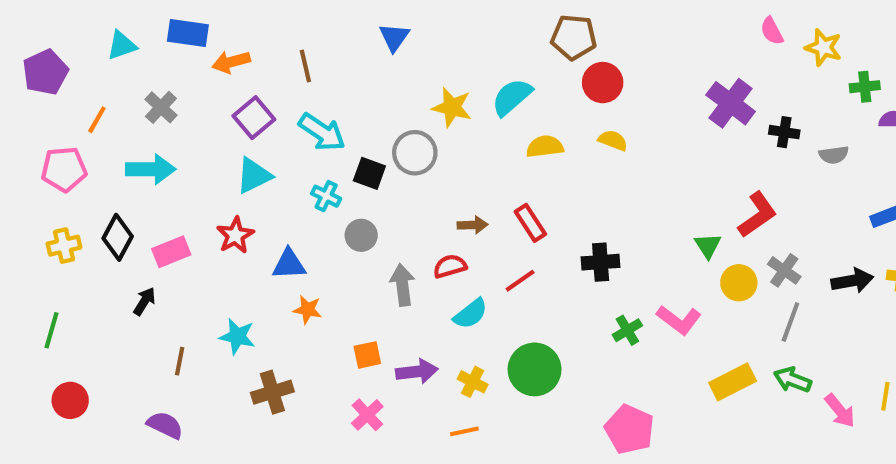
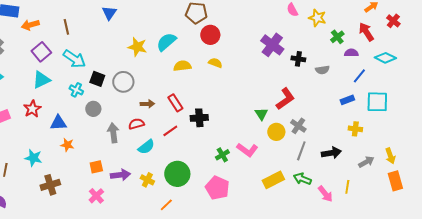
green cross: (865, 87) -> (337, 37), turned -32
gray circle: (415, 153) -> (123, 82), moved
black cross: (601, 262) -> (199, 118), moved
black arrow: (852, 281) -> (331, 153), moved
pink pentagon: (629, 429) -> (217, 188), moved
orange line: (464, 431) -> (166, 205), moved, turned -32

